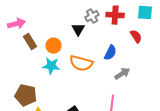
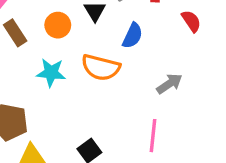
orange circle: (53, 46) -> (58, 25), moved
blue semicircle: (110, 53) -> (133, 36), moved

